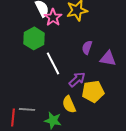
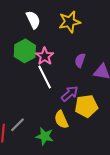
pink star: (53, 17) -> (45, 56), moved
gray line: (27, 109) -> (18, 125), turned -49

